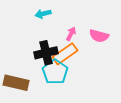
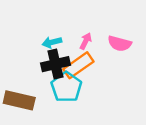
cyan arrow: (43, 14) -> (52, 42), moved

